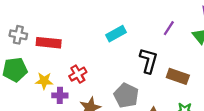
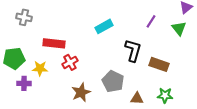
gray cross: (18, 35) -> (24, 17), moved
red rectangle: (49, 43) -> (54, 43), moved
purple cross: (60, 95) -> (24, 83), moved

